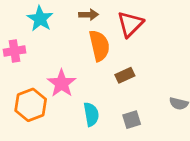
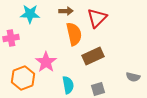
cyan star: (40, 19) -> (30, 14), turned -30
brown rectangle: (125, 75) -> (93, 56), size x1.5

